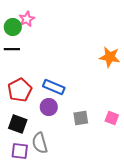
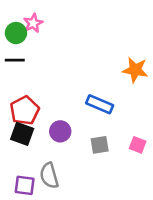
blue rectangle: (54, 87) -> (100, 104), moved
black square: (18, 124) -> (22, 134), moved

